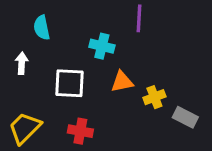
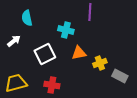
white arrow: (22, 63) -> (14, 41), turned 48
white square: (70, 83) -> (45, 54), turned -30
yellow trapezoid: (25, 128) -> (16, 83), turned 30

